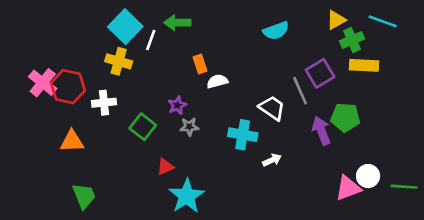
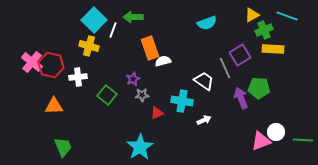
orange rectangle: (200, 64) -> (150, 48), size x1.6
red triangle: (165, 167) -> (157, 113), moved

